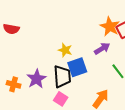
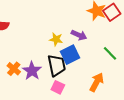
purple arrow: (102, 49) -> (79, 35), moved, turned 63
orange cross: (14, 84) -> (14, 69), moved, turned 32

